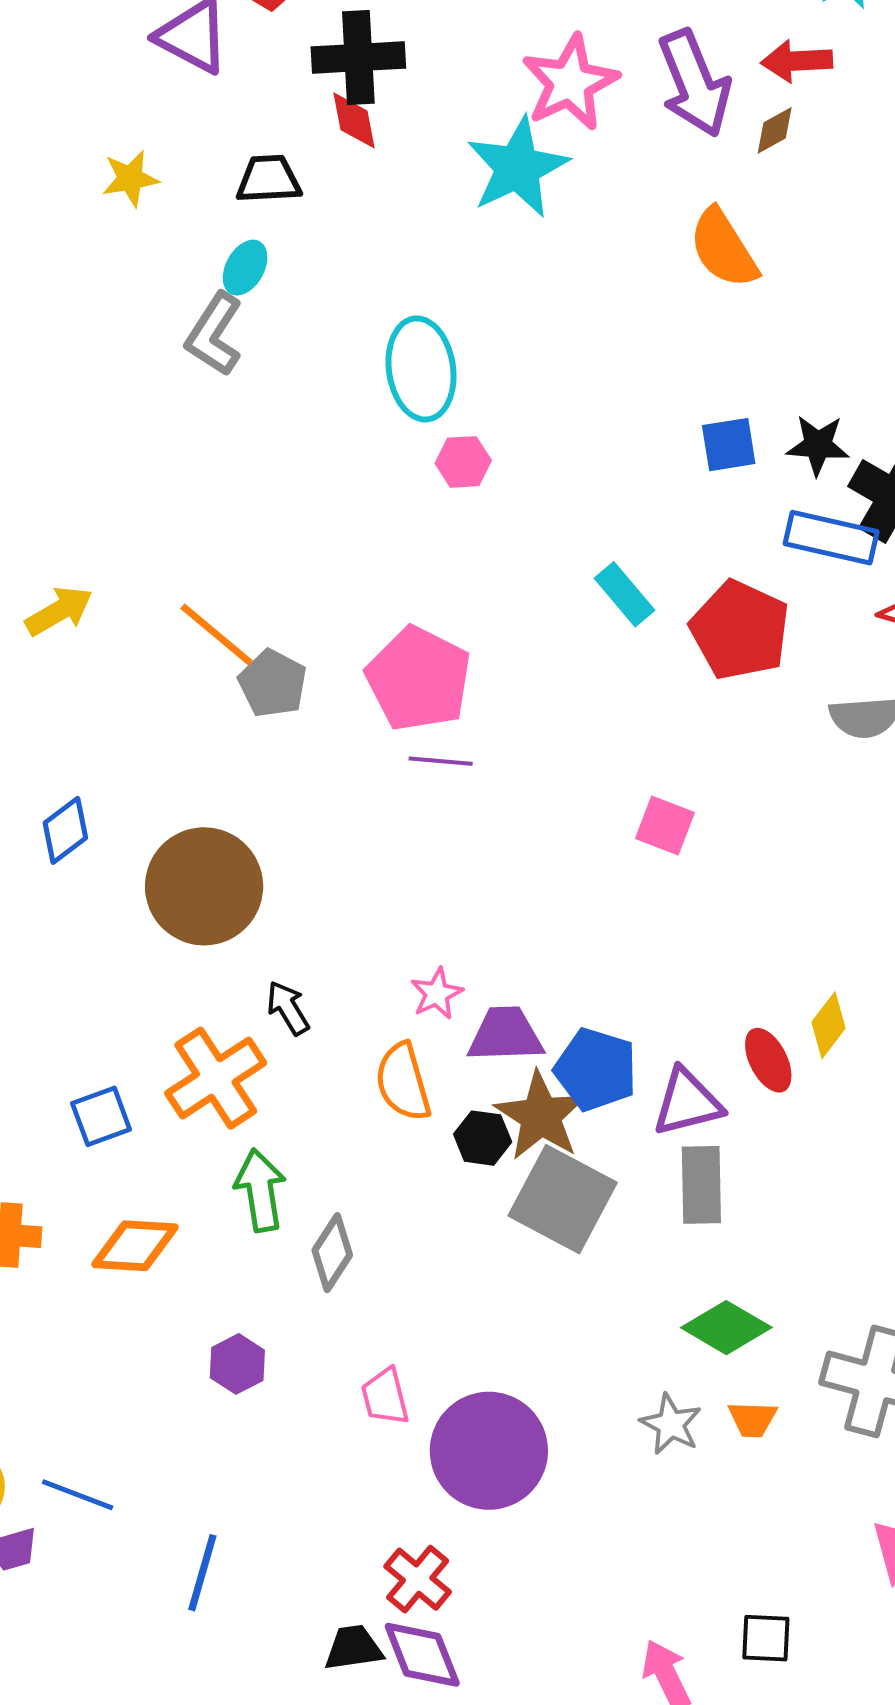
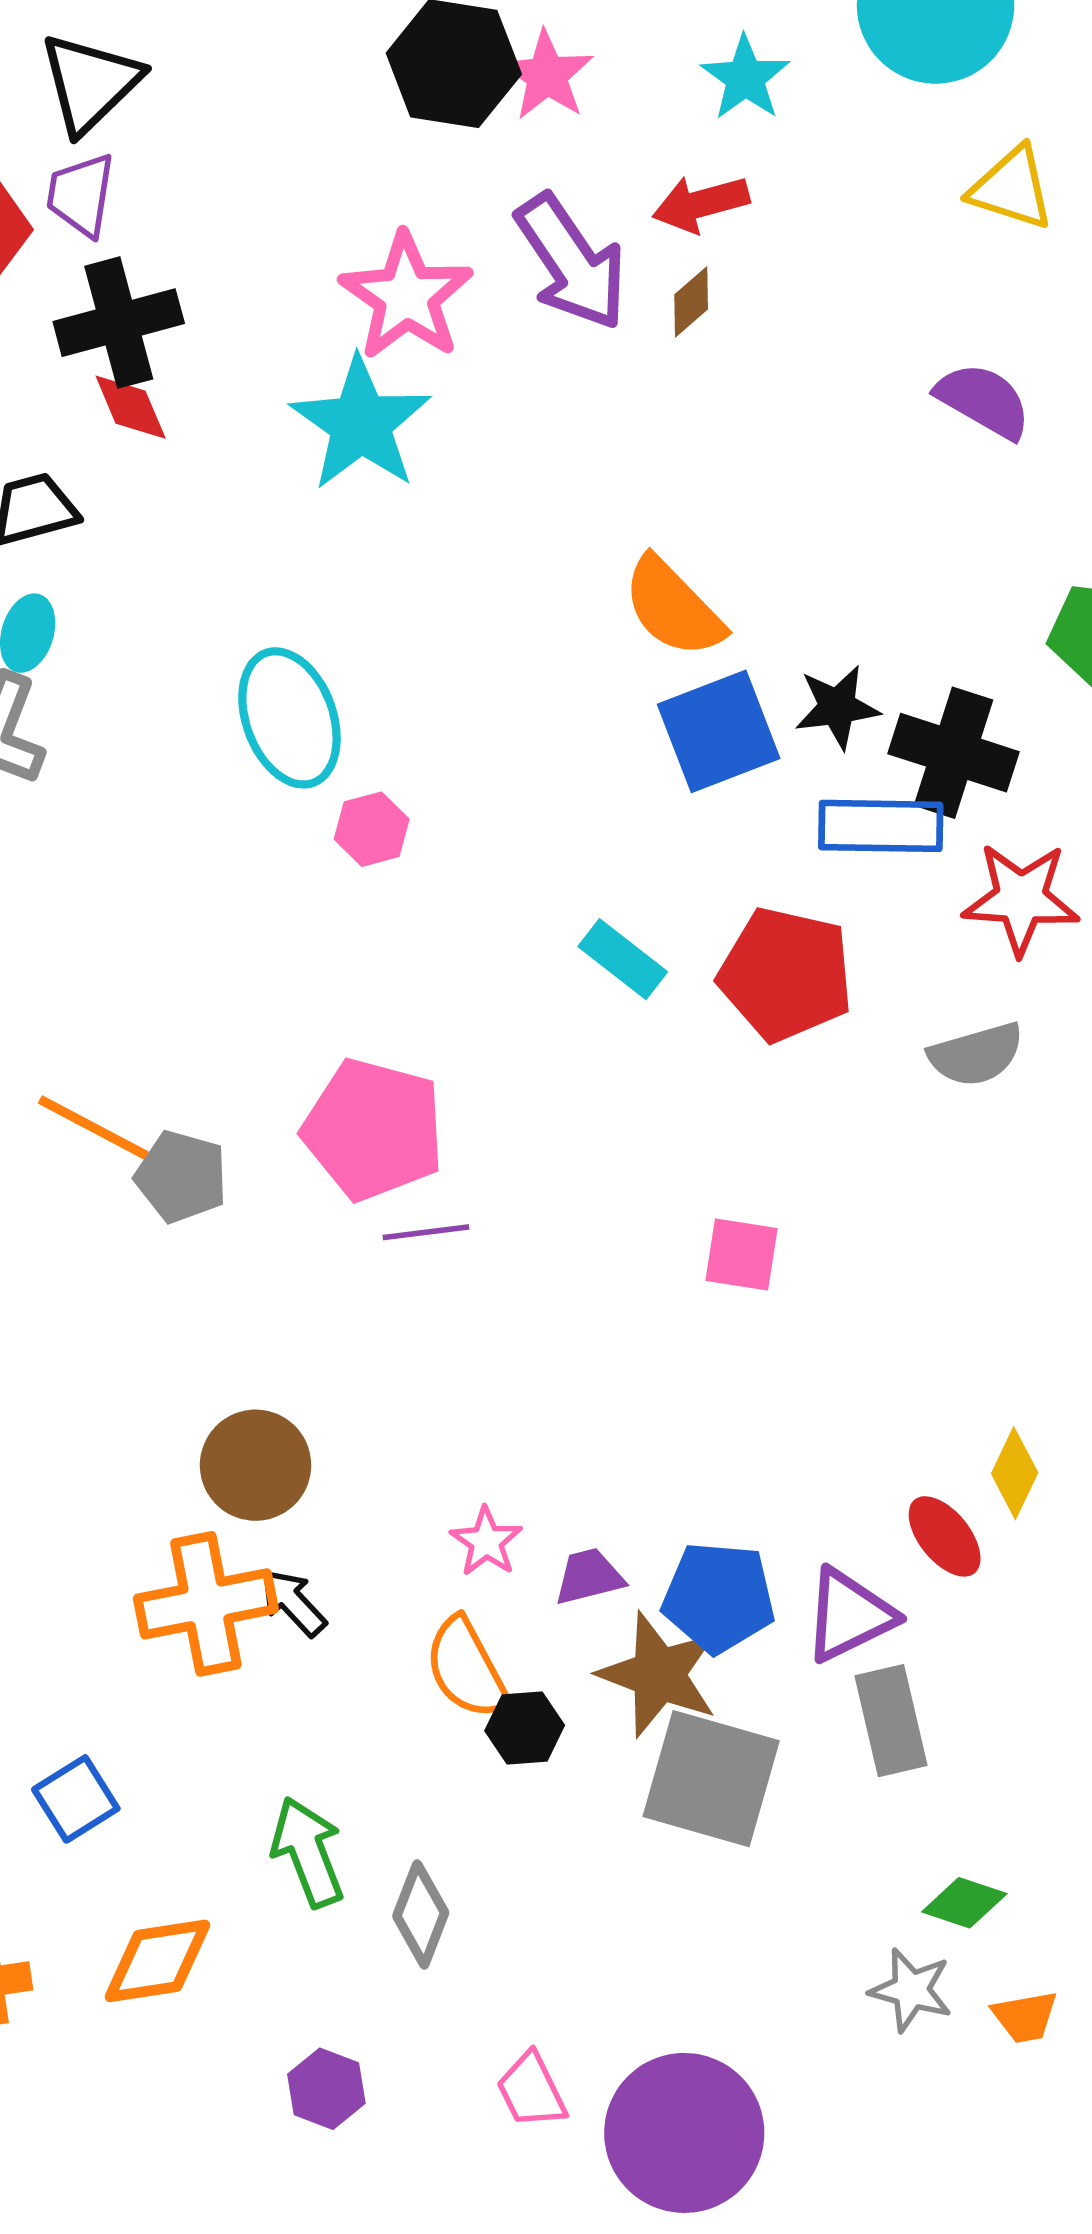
orange semicircle: (723, 248) -> (673, 607), moved
blue square: (729, 445) -> (719, 731), size x1.5
brown circle: (204, 886) -> (256, 1465), moved, size x0.7
purple trapezoid: (505, 1035) -> (589, 1577), size x0.7
orange cross: (216, 1078) -> (206, 1604), moved, turned 34
black hexagon: (483, 1138) -> (525, 1728), moved
green diamond: (726, 1328) -> (964, 1903), size x0.7
gray star: (671, 1424) -> (911, 1990), moved

